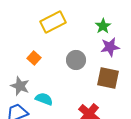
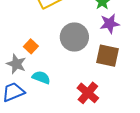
orange square: (34, 58) -> (31, 46), moved
gray circle: (76, 60) -> (74, 37), size x1.4

